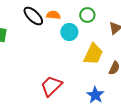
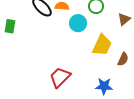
blue star: (95, 95) -> (104, 86), turned -30

